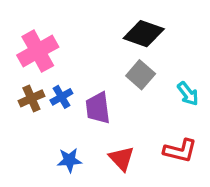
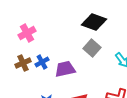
pink cross: (38, 51) -> (27, 33), size x0.7
purple trapezoid: (98, 108) -> (65, 69), turned 85

